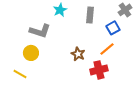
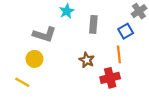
gray rectangle: (90, 15) -> (93, 24), moved
orange line: (107, 49) -> (119, 54), turned -56

